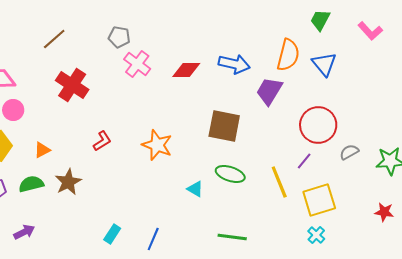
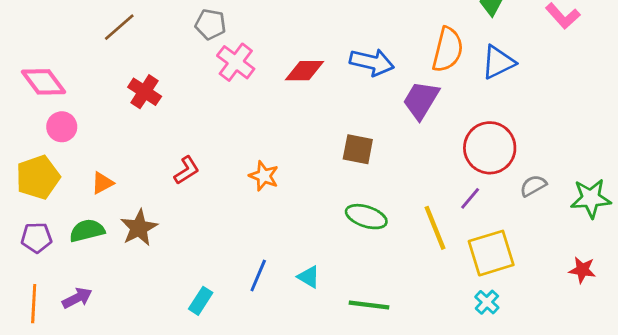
blue triangle: (324, 64) -> (498, 62), turned 44
red cross: (72, 85) -> (145, 92), size x0.7
brown square: (224, 126) -> (358, 149), size x0.7
orange star: (157, 145) -> (264, 176), size x0.7
cyan triangle: (195, 189) -> (309, 277), moved
blue line: (153, 239) -> (258, 276), moved

